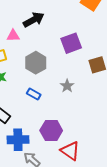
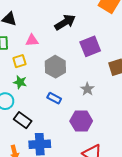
black arrow: (34, 20) -> (65, 22), moved
purple hexagon: (51, 131) -> (81, 121), moved

